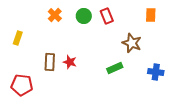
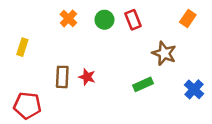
orange rectangle: (151, 15) -> (188, 18), turned 32
blue cross: (156, 72) -> (194, 89), turned 35

